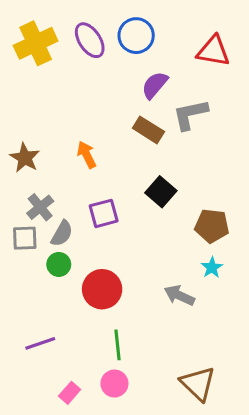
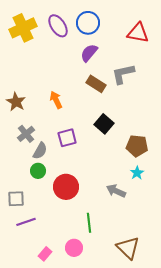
purple semicircle: (155, 85) -> (89, 53), moved
gray square: (25, 238) -> (16, 199), moved
green line: (118, 345) -> (89, 223), moved

